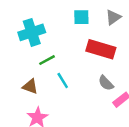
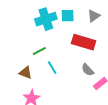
cyan cross: (32, 32) -> (46, 19), moved

